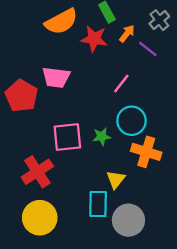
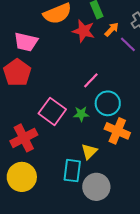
pink trapezoid: (56, 77) -> (26, 42), moved
pink line: (121, 83) -> (91, 80), moved
pink square: (67, 137) -> (52, 111), turned 36

